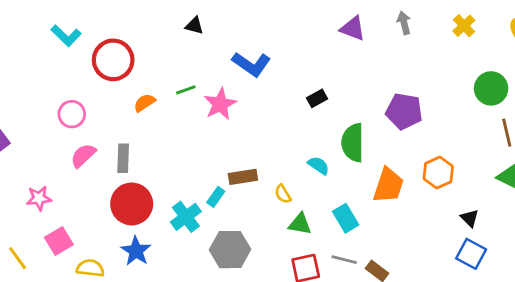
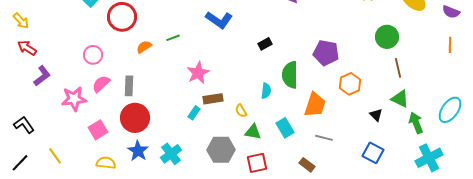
pink star: (220, 104) -> (198, 73), moved
cyan semicircle: (318, 165) -> (266, 91), turned 63
orange hexagon: (438, 173) -> (350, 84), moved
pink star: (39, 198) -> (74, 99), moved, size x1.4
cyan cross: (186, 217) -> (171, 154), moved
black triangle: (470, 218) -> (376, 115), moved
pink square: (59, 241) -> (98, 130), moved
gray hexagon: (230, 250) -> (221, 150), moved
gray line: (344, 260) -> (324, 138), moved

